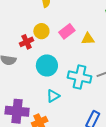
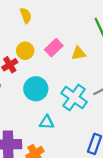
cyan cross: (79, 77) -> (74, 97), turned 30
cyan triangle: (53, 96) -> (47, 122), turned 40

